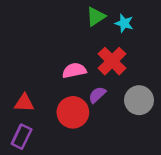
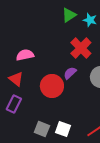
pink semicircle: (74, 70) -> (25, 55), moved
red triangle: (24, 103) -> (16, 79), turned 35

